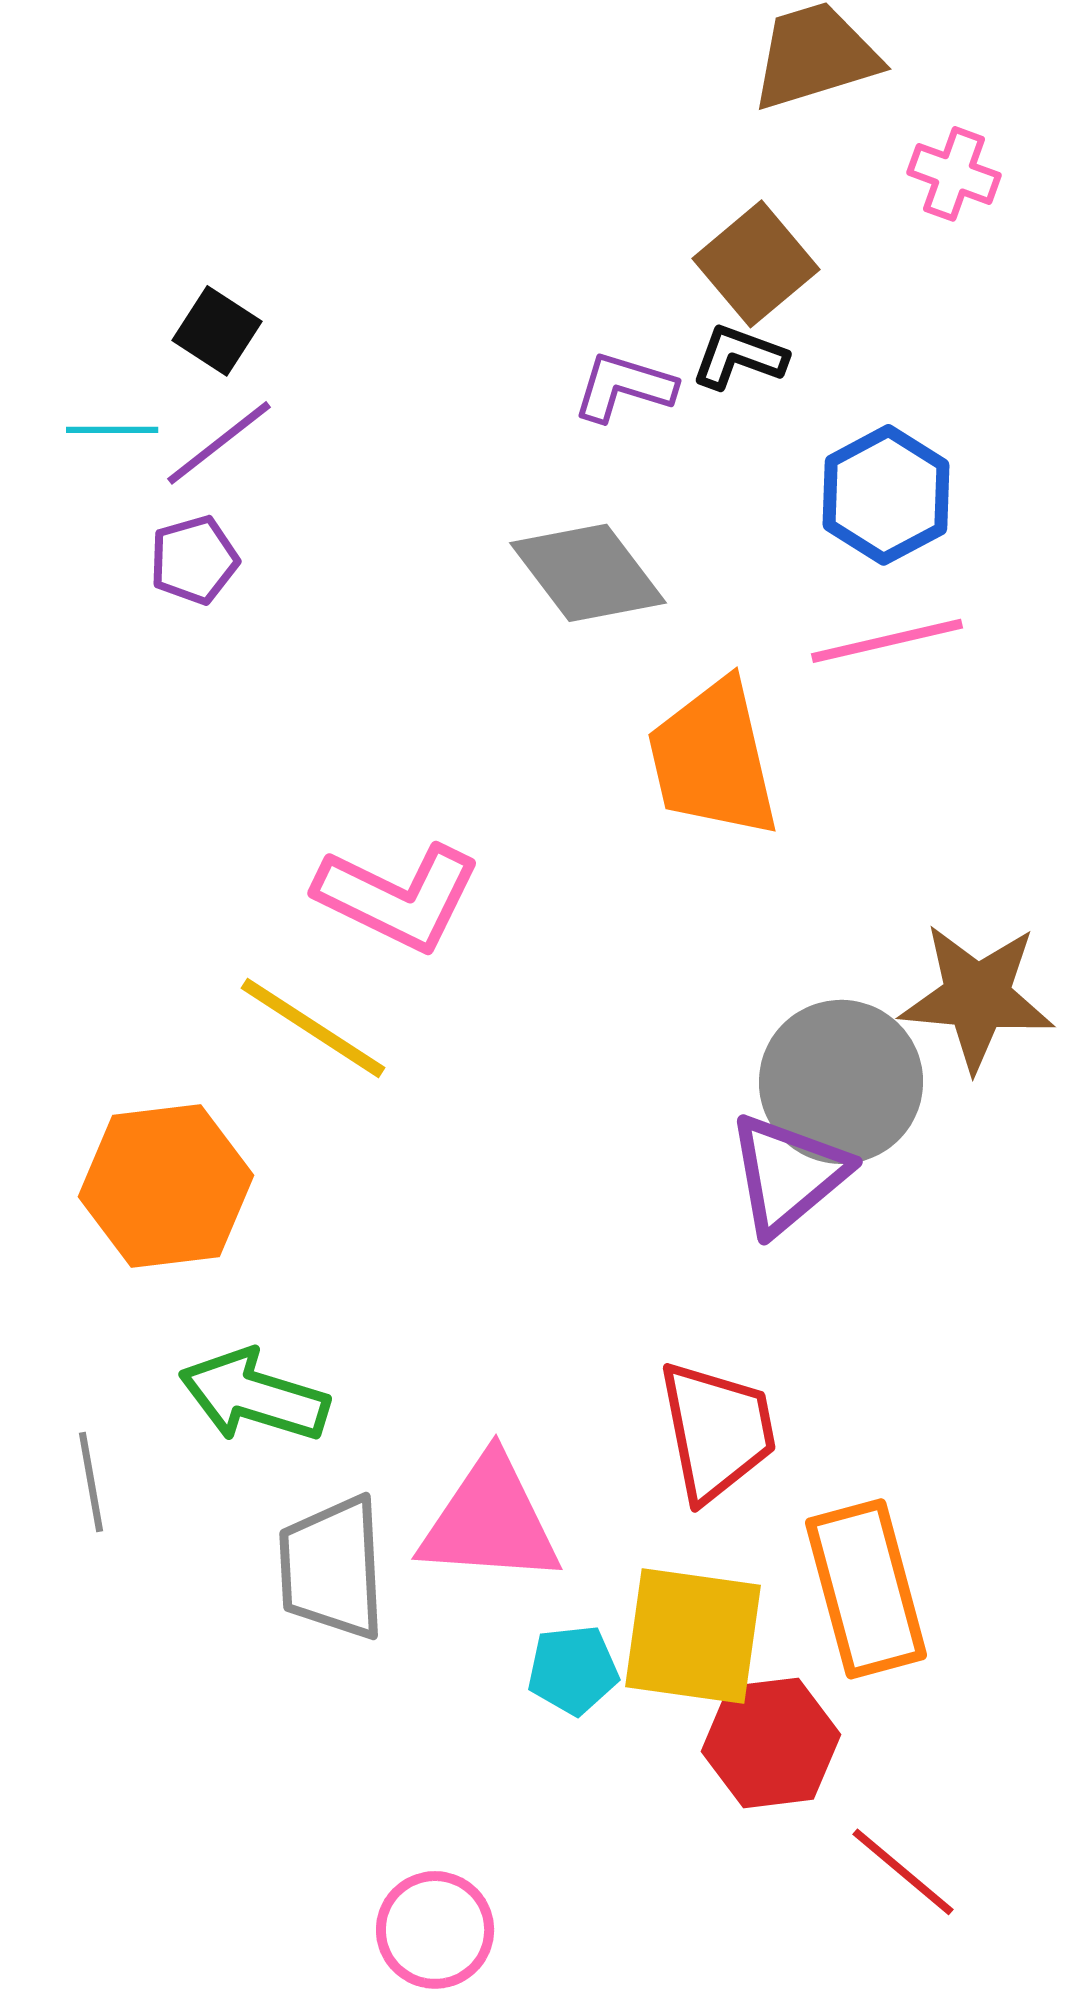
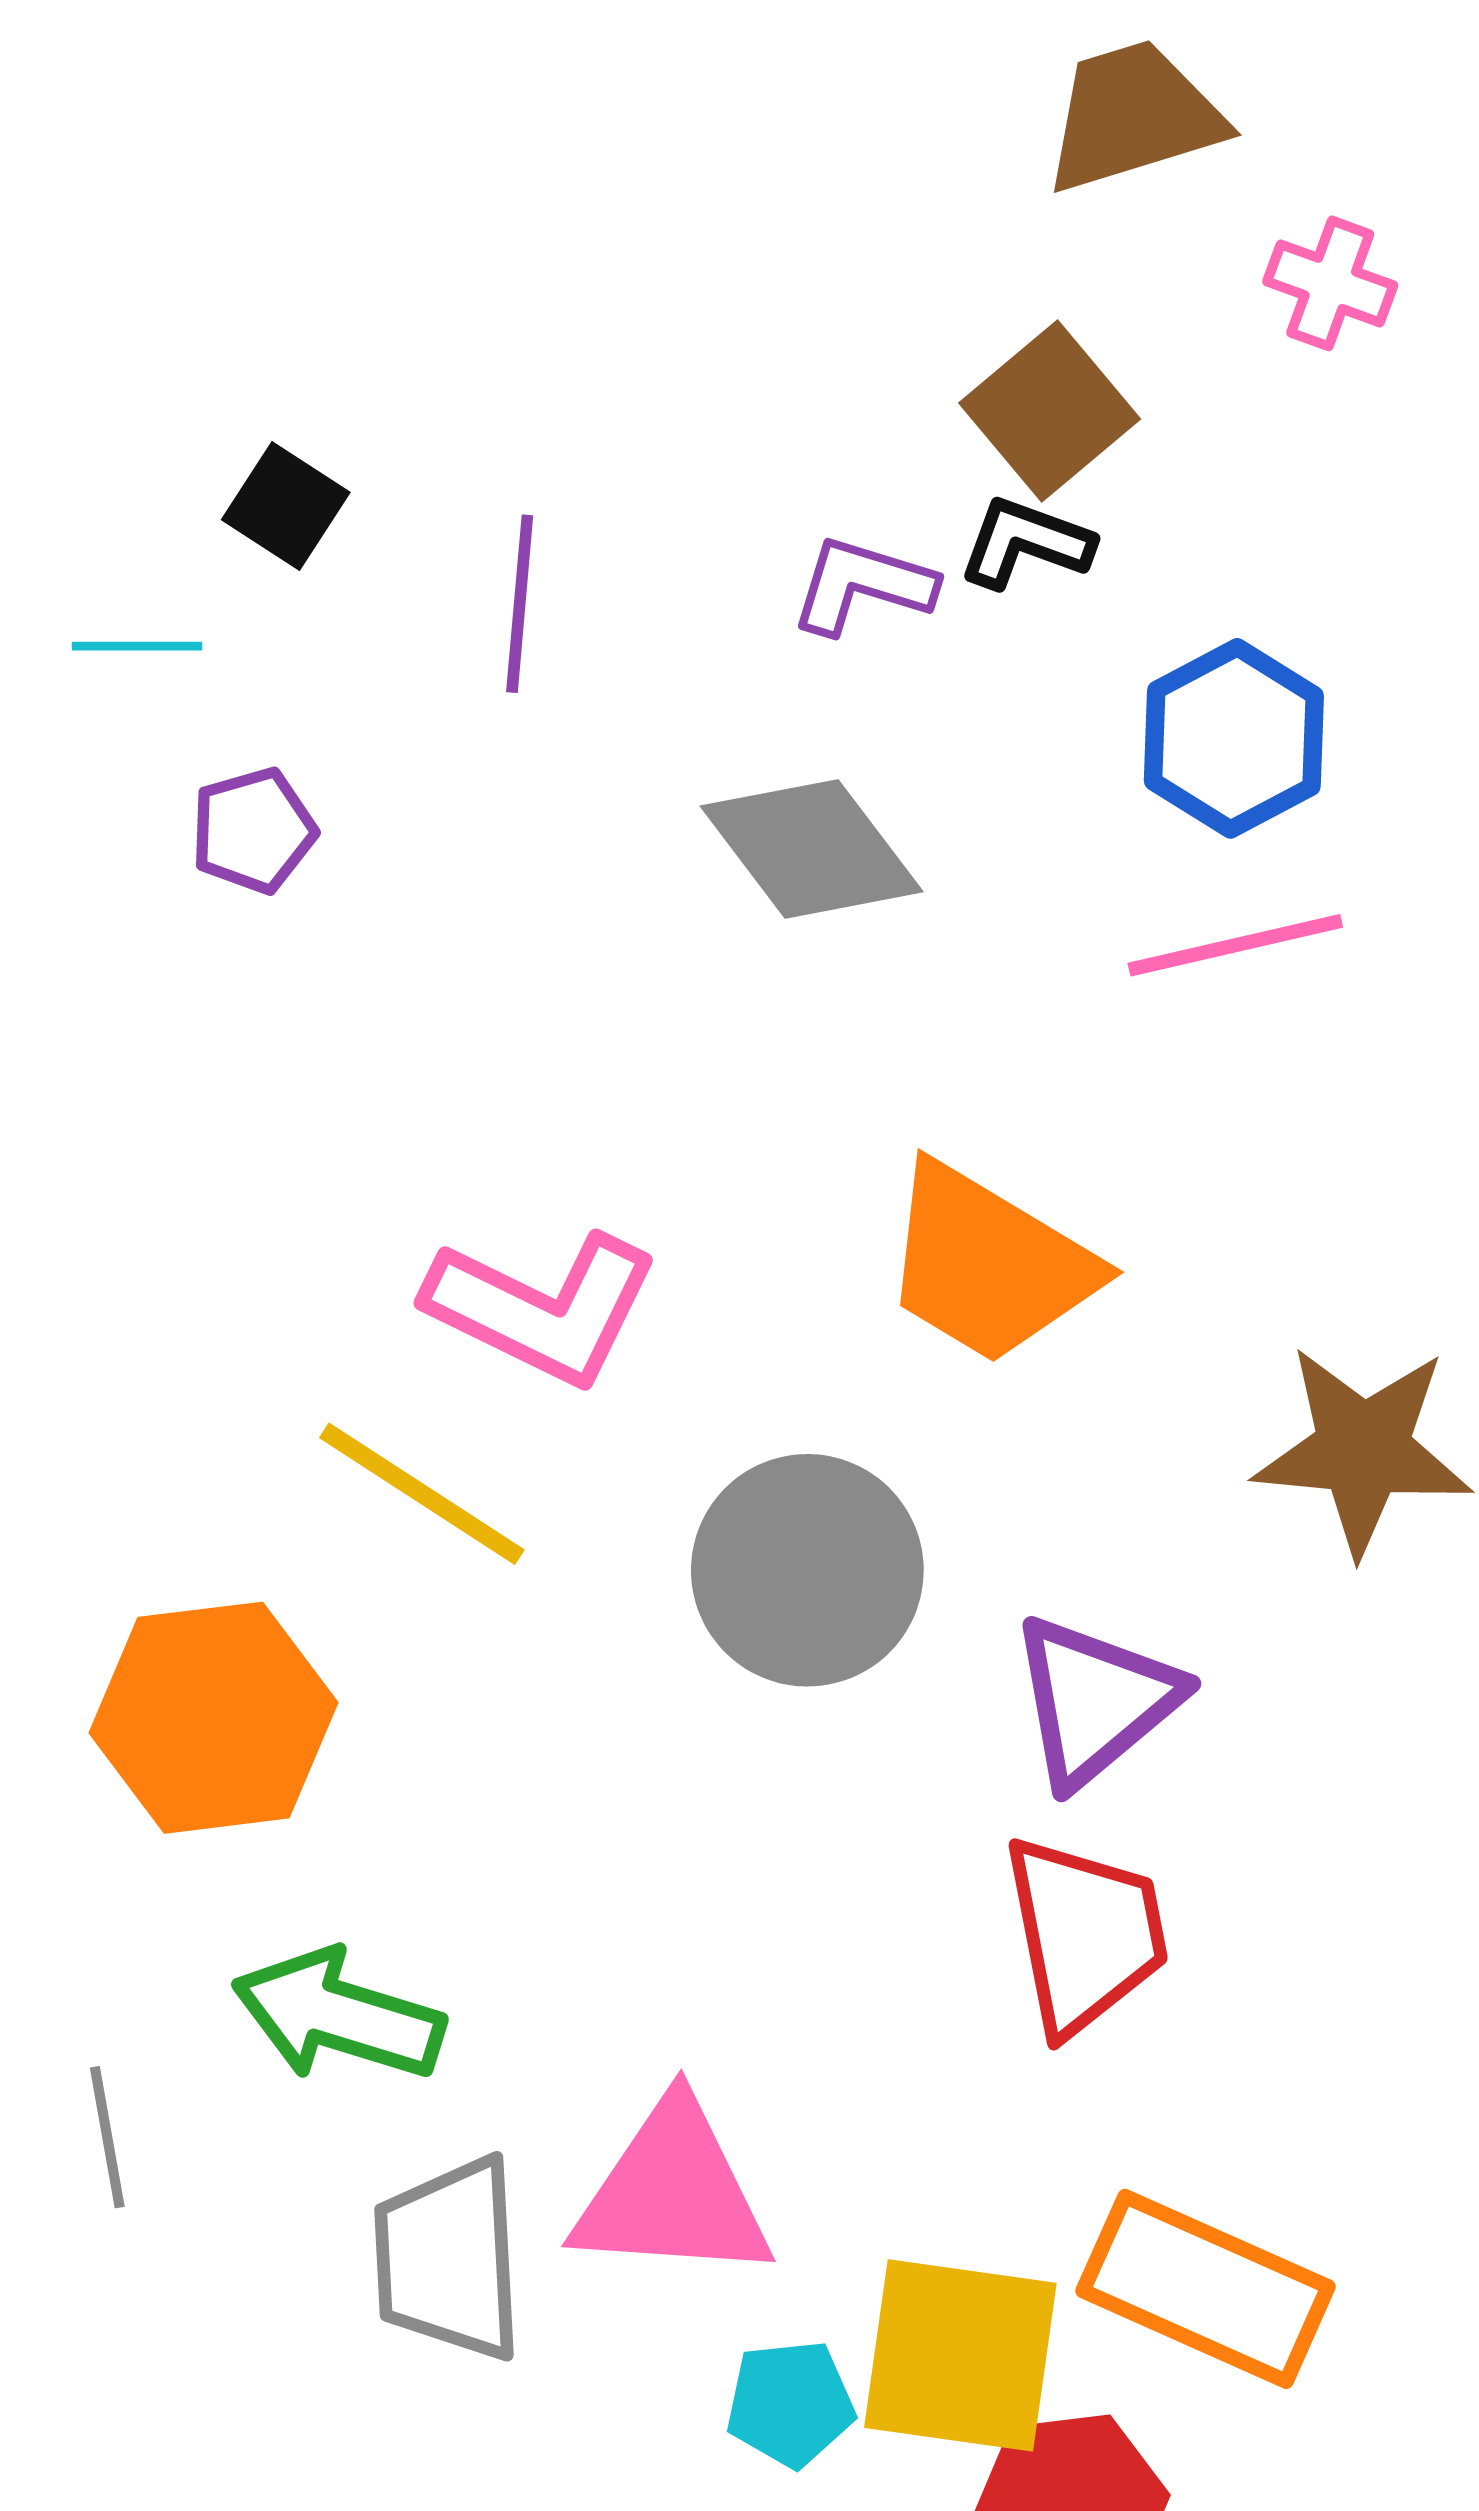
purple line: (219, 443) -> (520, 604), moved, turned -47
orange trapezoid: (713, 759) -> (989, 1264), moved, turned -46
gray circle: (841, 1082) -> (807, 1570), moved
red trapezoid: (717, 1431) -> (1085, 1934), moved
orange rectangle: (866, 1589) -> (1206, 2289), turned -51

